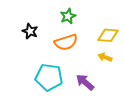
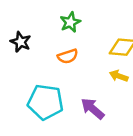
orange semicircle: (66, 42) -> (68, 56), size x0.7

